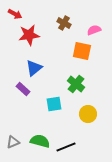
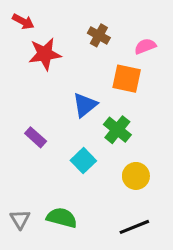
blue triangle: (34, 68) -> (85, 105), moved
cyan square: (54, 104) -> (83, 161), turned -35
gray triangle: (13, 142) -> (20, 219), turned -40
black line: (66, 147) -> (134, 227), moved

